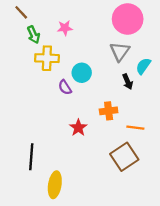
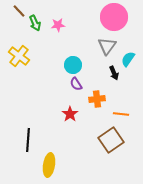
green arrow: (34, 35) -> (35, 23), moved
yellow cross: (47, 58) -> (19, 56), moved, turned 35
purple semicircle: (65, 87) -> (76, 84), moved

